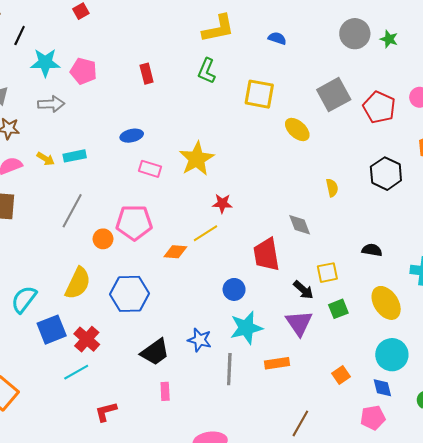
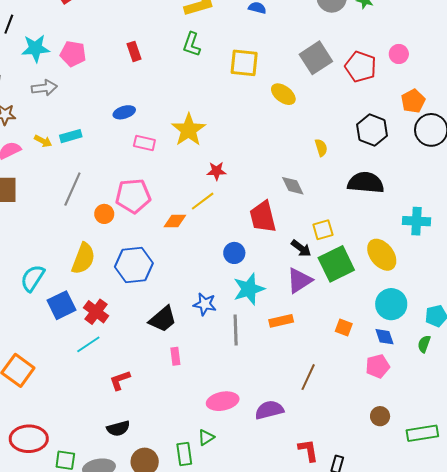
black semicircle: (372, 250) -> (366, 183), moved, size x1.8
green square: (338, 309) -> (336, 264), size x1.8
purple triangle: (299, 323) -> (299, 280), turned 36
orange square: (341, 375) -> (344, 328), turned -30

